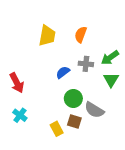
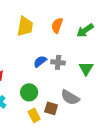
green arrow: (110, 58) -> (85, 30), moved
gray cross: (86, 64) -> (58, 62), moved
green circle: (73, 98) -> (29, 92), moved

